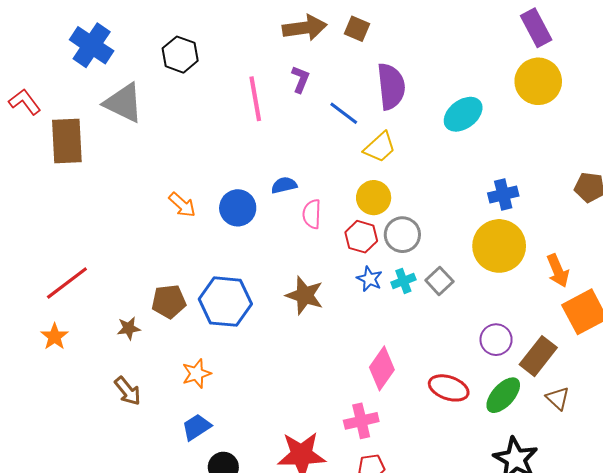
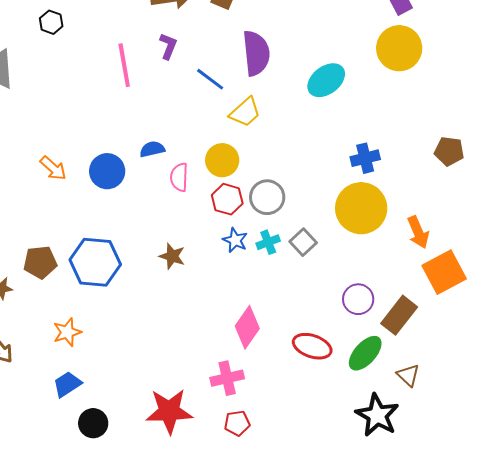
black hexagon: (180, 55) -> (51, 22), size x0.7
yellow circle: (374, 198) -> (222, 160), moved
brown star: (305, 295) -> (172, 256), size x0.7
brown triangle: (558, 398) -> (408, 375), moved

